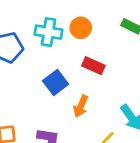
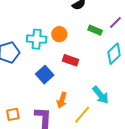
orange arrow: (81, 106) -> (62, 100), moved

